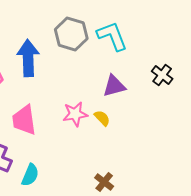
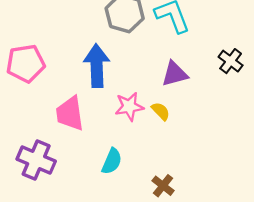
blue arrow: (28, 58) -> (97, 66), moved
cyan semicircle: (30, 175) -> (112, 161), moved

